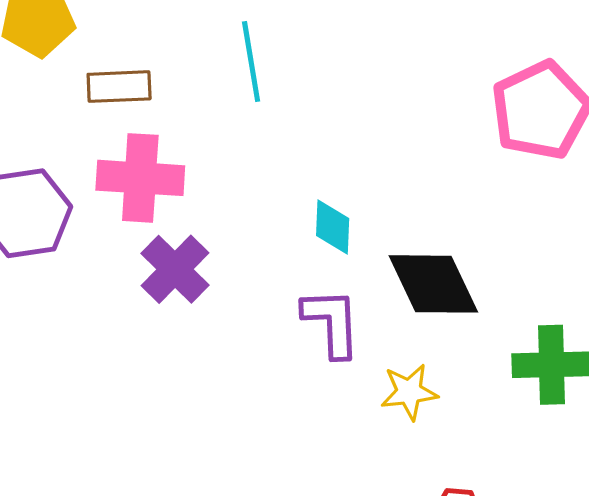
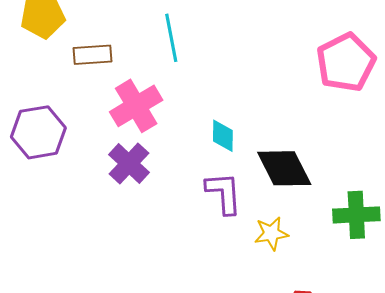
pink cross: (140, 178) -> (136, 106), moved, turned -33

